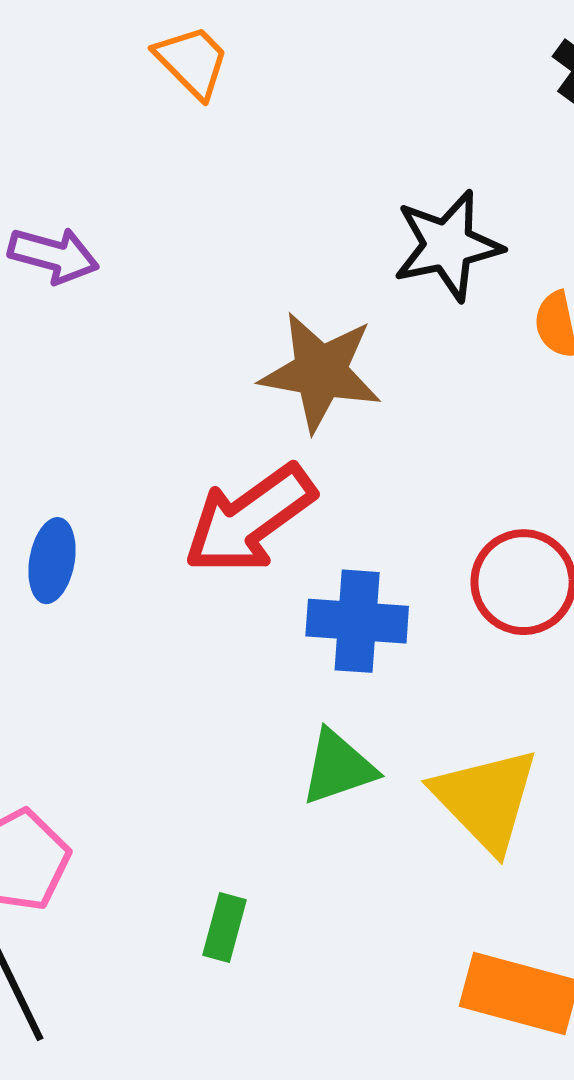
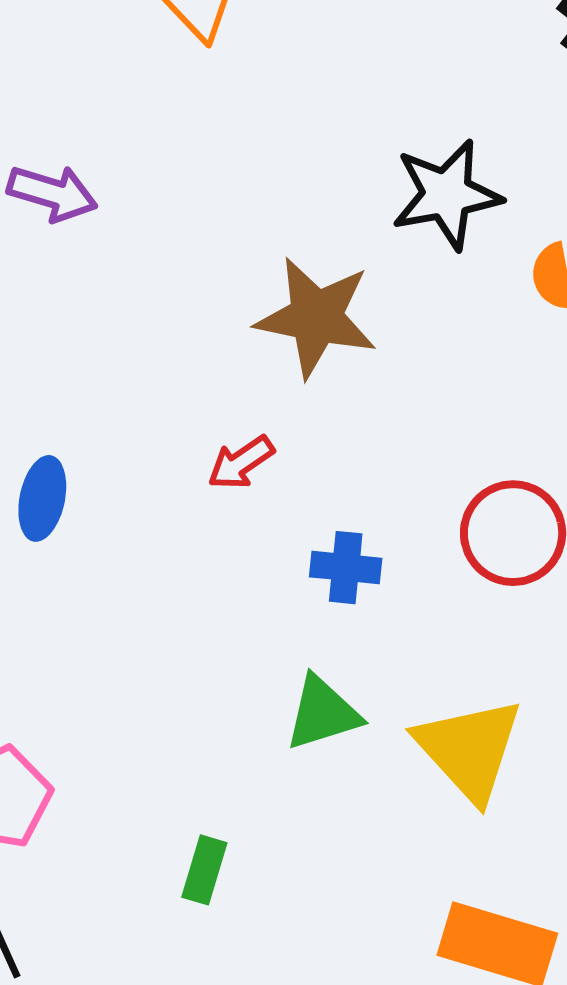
red arrow: (250, 519) -> (241, 463), size x0.5
blue cross: (357, 621) -> (346, 568), size x0.7

